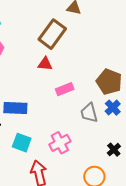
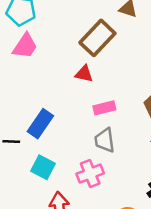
blue rectangle: (15, 108) -> (40, 124), turned -65
gray trapezoid: (89, 113) -> (105, 140), moved

